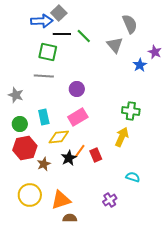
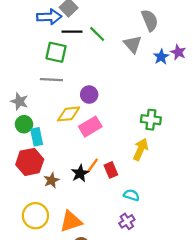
blue star: (140, 65) -> (161, 57), moved
cyan rectangle: (44, 117) -> (37, 137), moved
green circle: (20, 124) -> (24, 124), moved
yellow diamond: (59, 137) -> (69, 114), moved
cyan semicircle: (133, 177) -> (131, 195), moved

